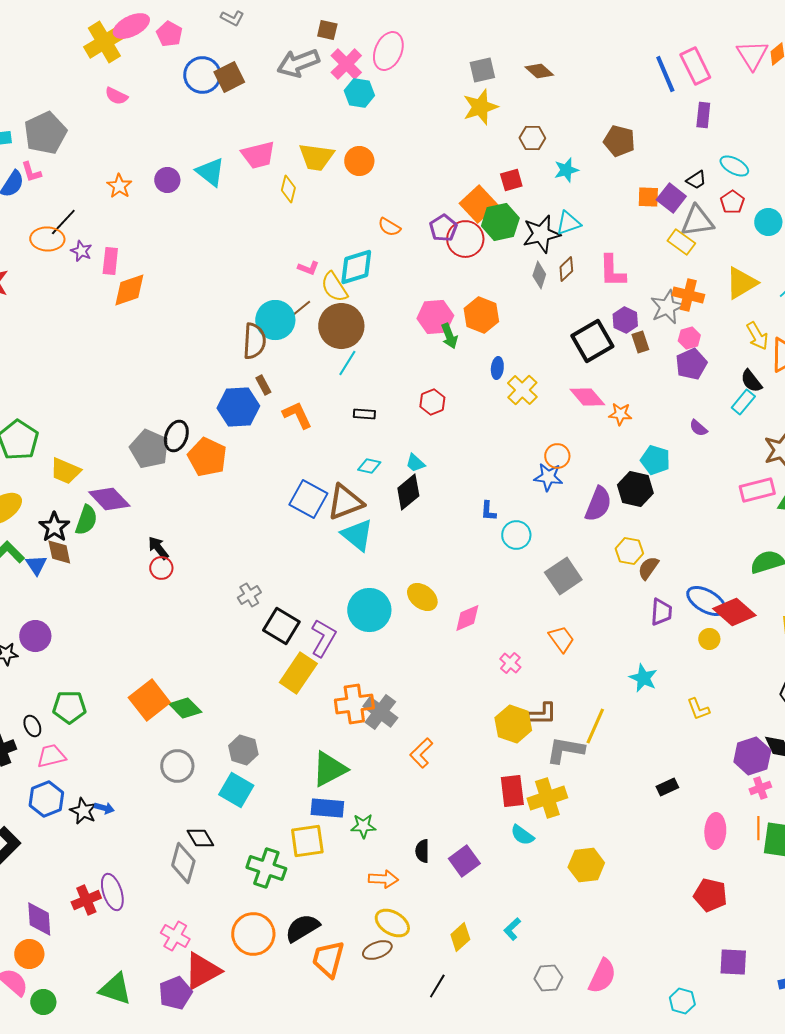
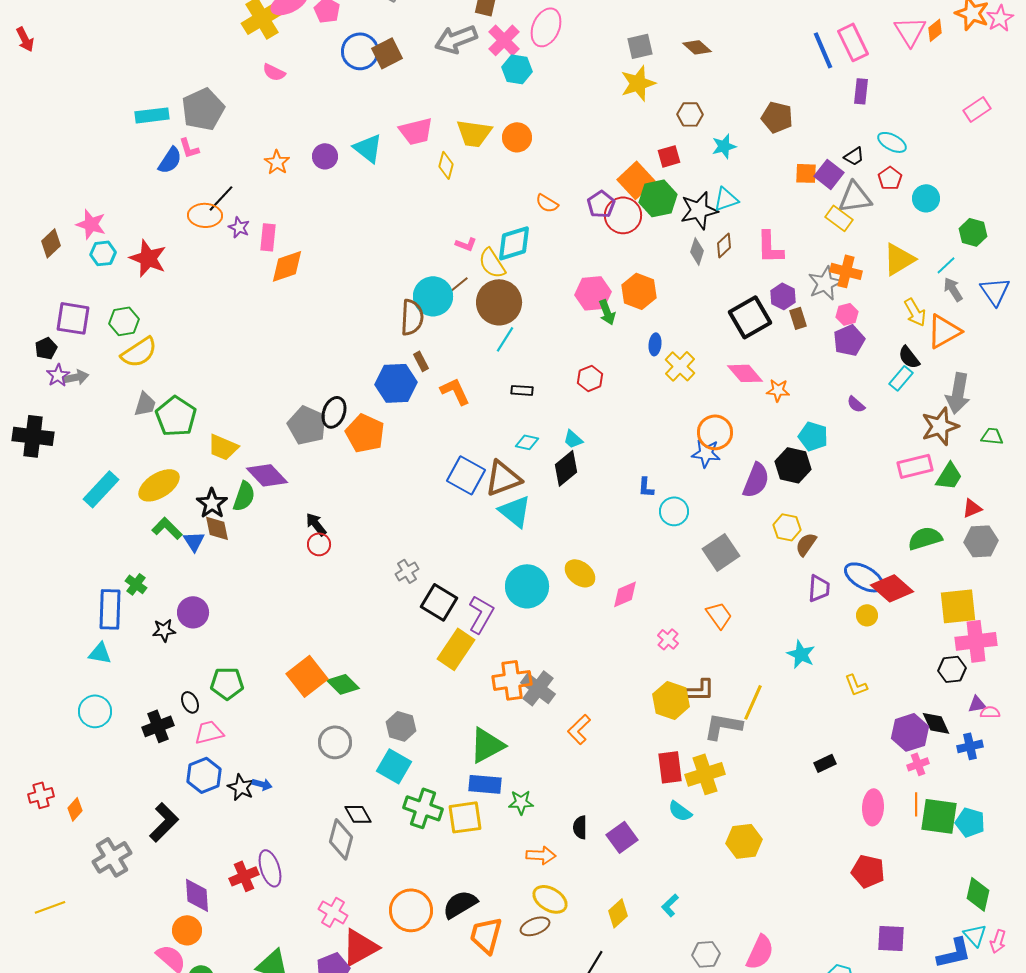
orange circle: (557, 456) -> (715, 432), size x1.4
green cross: (266, 868) -> (423, 808), moved

